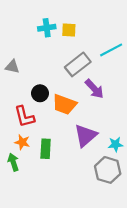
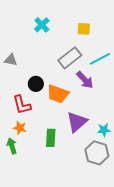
cyan cross: (47, 28) -> (42, 25), turned -35
yellow square: (69, 30) -> (84, 29), moved
cyan line: (111, 50) -> (100, 59), moved
green rectangle: (46, 149) -> (51, 138), moved

